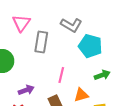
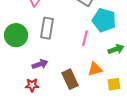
gray rectangle: (41, 42) -> (47, 28), moved
pink line: (61, 75) -> (85, 38), moved

